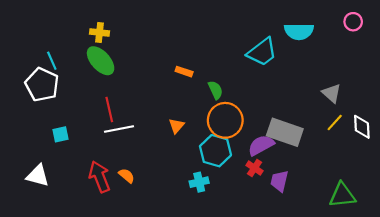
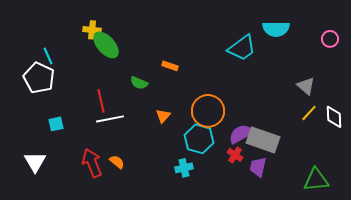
pink circle: (353, 22) -> (330, 39), moved
green ellipse: (101, 61) -> (106, 45), moved
green semicircle: (215, 90) -> (139, 83), moved, turned 138
gray rectangle: (285, 132) -> (263, 140), moved
white triangle: (38, 176) -> (35, 162), turned 45

